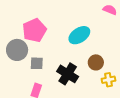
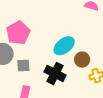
cyan ellipse: (79, 35) -> (64, 46), moved

